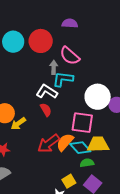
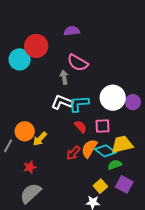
red circle: (41, 41) -> (36, 46), moved
cyan L-shape: (63, 79) -> (79, 104), moved
red semicircle: (46, 110) -> (81, 127), moved
pink square: (82, 123) -> (103, 126), size x0.7
red arrow: (49, 144) -> (73, 153), size x0.7

